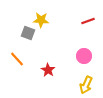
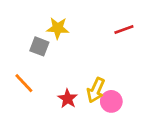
pink circle: (84, 56) -> (111, 101), moved
yellow arrow: (86, 85) -> (96, 90), moved

